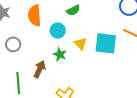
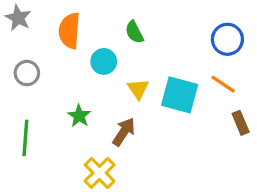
green semicircle: (73, 10) -> (134, 32), turned 80
green star: (60, 54) -> (79, 116), moved
brown arrow: (40, 69) -> (124, 132), moved

